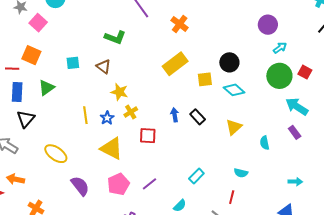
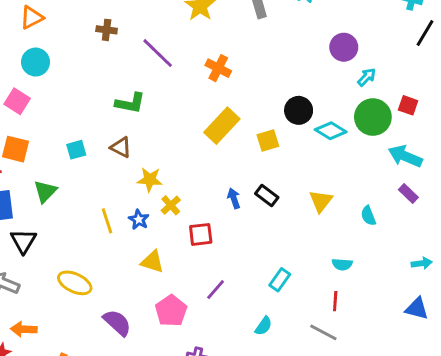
cyan diamond: (234, 90) -> (331, 131), moved
yellow triangle: (111, 148) -> (152, 262), size x0.7
purple line: (150, 184) -> (216, 290), moved

